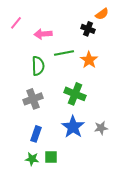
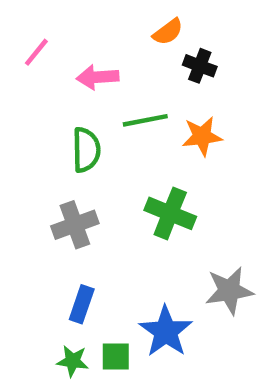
orange semicircle: (102, 14) -> (168, 32), moved
orange star: (89, 60) -> (202, 136), turned 30
blue star: (73, 127) -> (166, 331), moved
gray star: (101, 128) -> (229, 291), size x1.5

